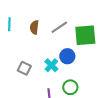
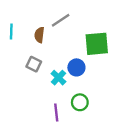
gray line: (59, 27) -> (61, 20), moved
gray square: (24, 68) -> (34, 64), moved

